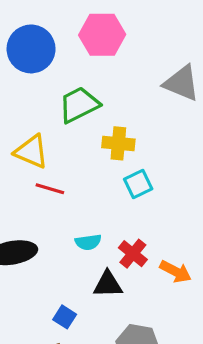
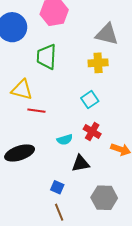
green trapezoid: (79, 105) -> (46, 57), turned -52
yellow cross: (118, 143) -> (98, 63), moved
red cross: (133, 254) -> (92, 131), moved

